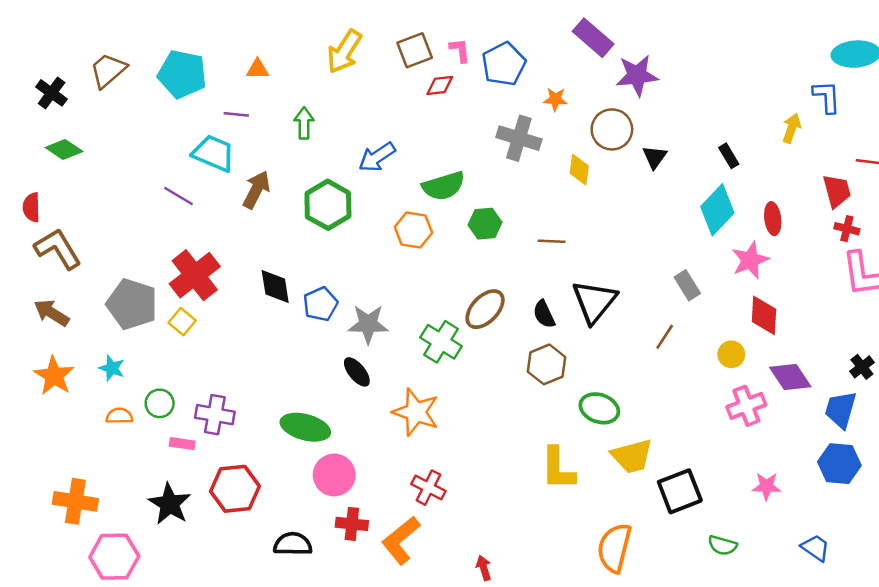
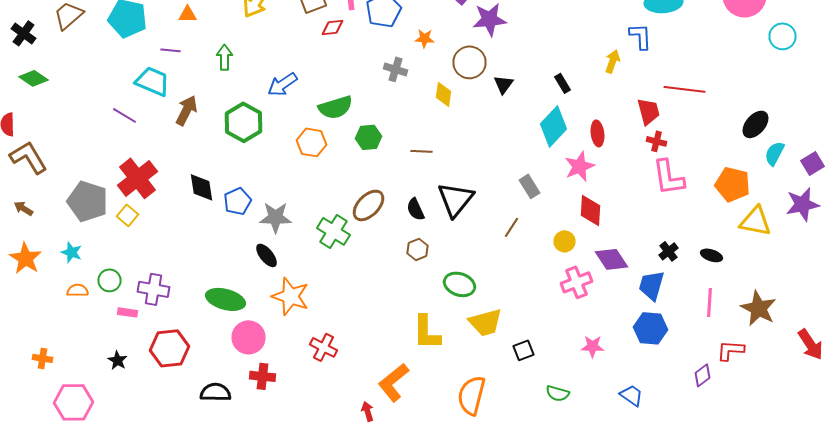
gray cross: (519, 138) -> (396, 69), size x0.7
brown arrow: (52, 313) -> (24, 208), size x0.7
brown hexagon: (547, 364) -> (418, 249), size x0.7
orange star: (416, 412) -> (290, 296), moved
black square: (680, 491) -> (524, 350), size x0.6
orange cross: (75, 501) -> (42, 358), size x0.6
black star: (170, 504) -> (118, 360), size x0.6
orange L-shape: (401, 540) -> (394, 382), moved

